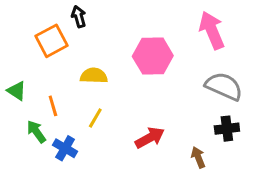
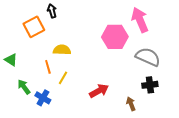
pink hexagon: (153, 56) -> (115, 37), moved
orange line: (53, 106) -> (48, 67), moved

